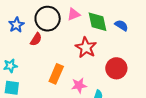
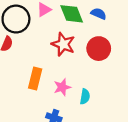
red circle: (116, 68) -> (99, 49), moved

